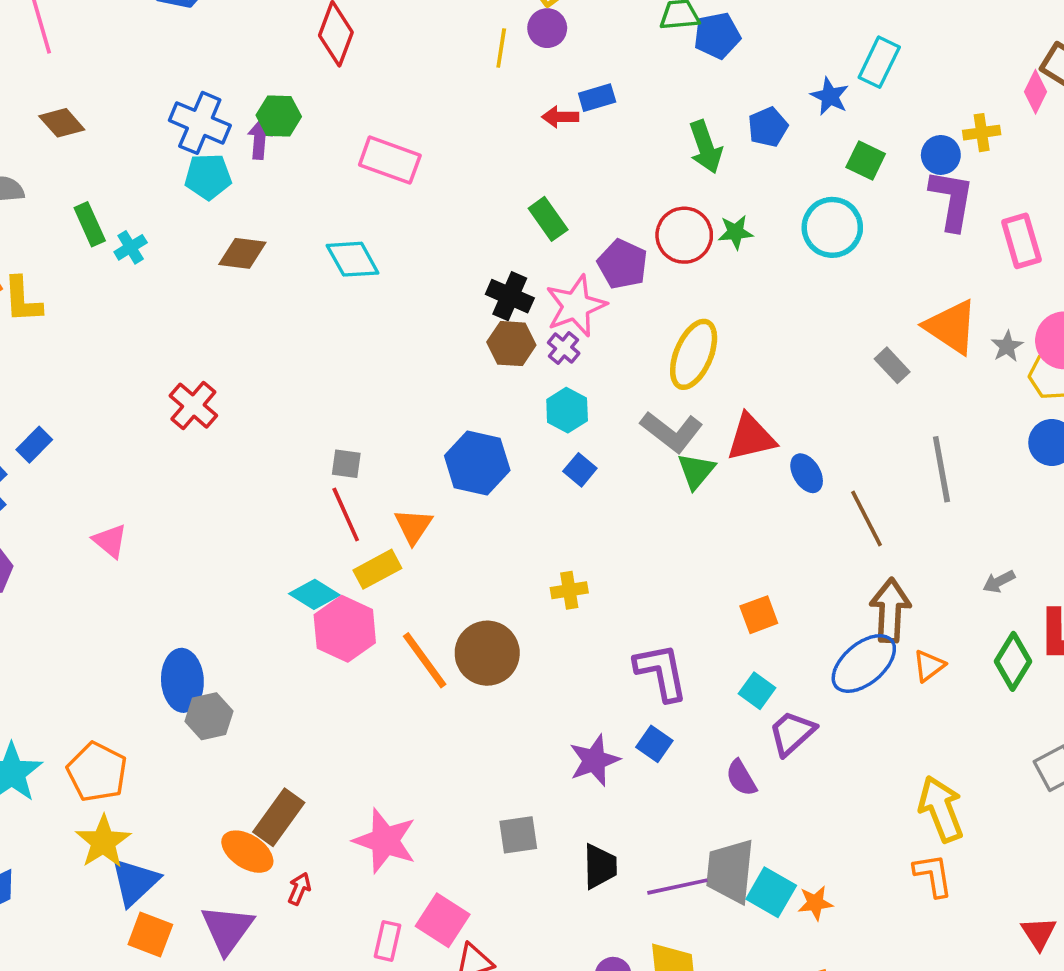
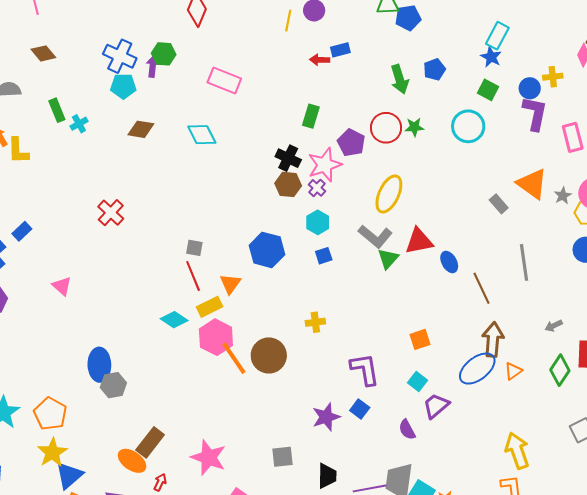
blue star: (830, 96) -> (491, 57), moved
green rectangle: (548, 219) -> (311, 116), turned 50
blue square: (580, 470) -> (324, 256), turned 30
pink hexagon: (345, 629) -> (216, 337), moved

